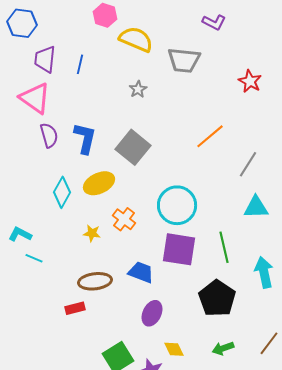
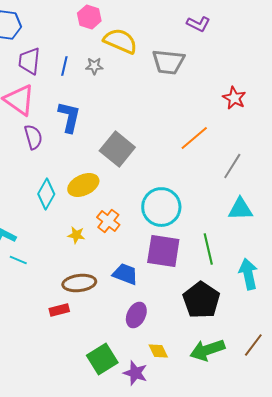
red star: (250, 81) -> (234, 98), moved
gray star: (138, 89) -> (94, 66), moved, turned 30
blue L-shape: (85, 138) -> (69, 117), moved
green arrow: (223, 348) -> (207, 350), size x1.6

